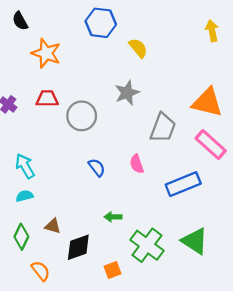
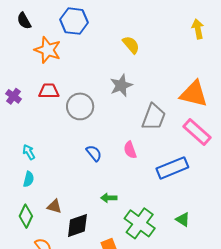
blue hexagon: (101, 23) -> (74, 21), moved
cyan arrow: (25, 166) -> (29, 152), size x0.7
cyan semicircle: (25, 196) -> (29, 179), turned 119
green triangle: (195, 241) -> (183, 219), size x0.6

